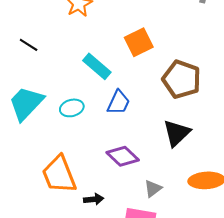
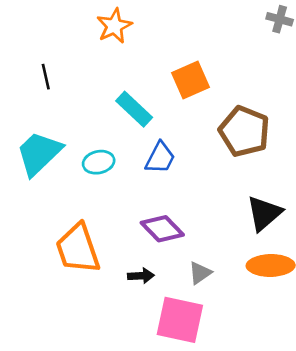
black line: (29, 45) -> (46, 77), turned 42
black triangle: (177, 133) -> (264, 213), moved
black arrow: (94, 199) -> (141, 276), moved

